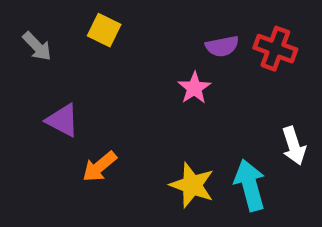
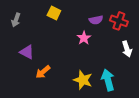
yellow square: (104, 30) -> (54, 13), moved
gray arrow: (37, 46) -> (16, 20), turned 64
white arrow: (294, 146) -> (127, 49), moved

